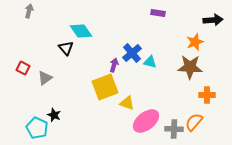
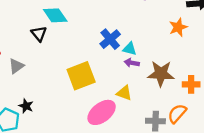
purple arrow: (114, 65) -> (132, 63), moved, turned -96
brown star: (190, 67) -> (161, 74), moved
yellow triangle: (127, 103) -> (124, 93), moved
pink ellipse: (146, 121) -> (102, 112), moved

